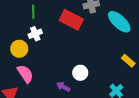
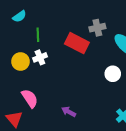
yellow circle: (19, 49) -> (20, 61), moved
white circle: (80, 73) -> (113, 74), moved

